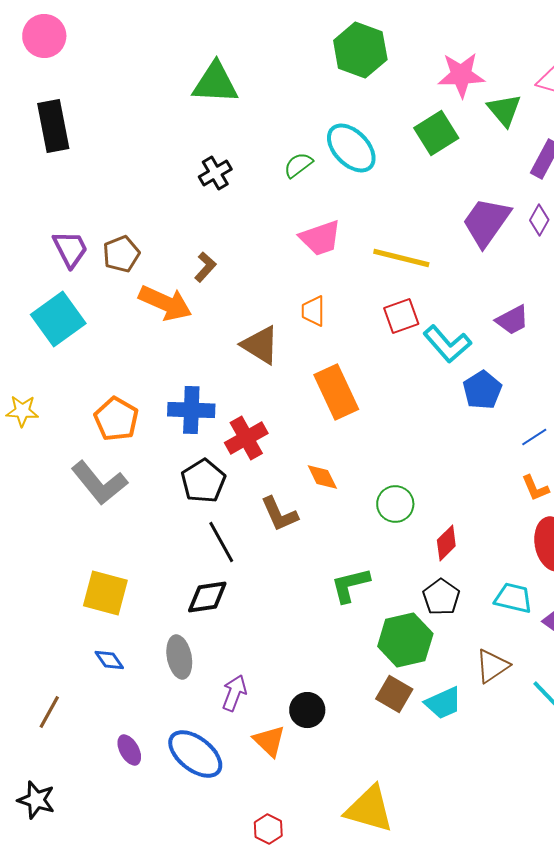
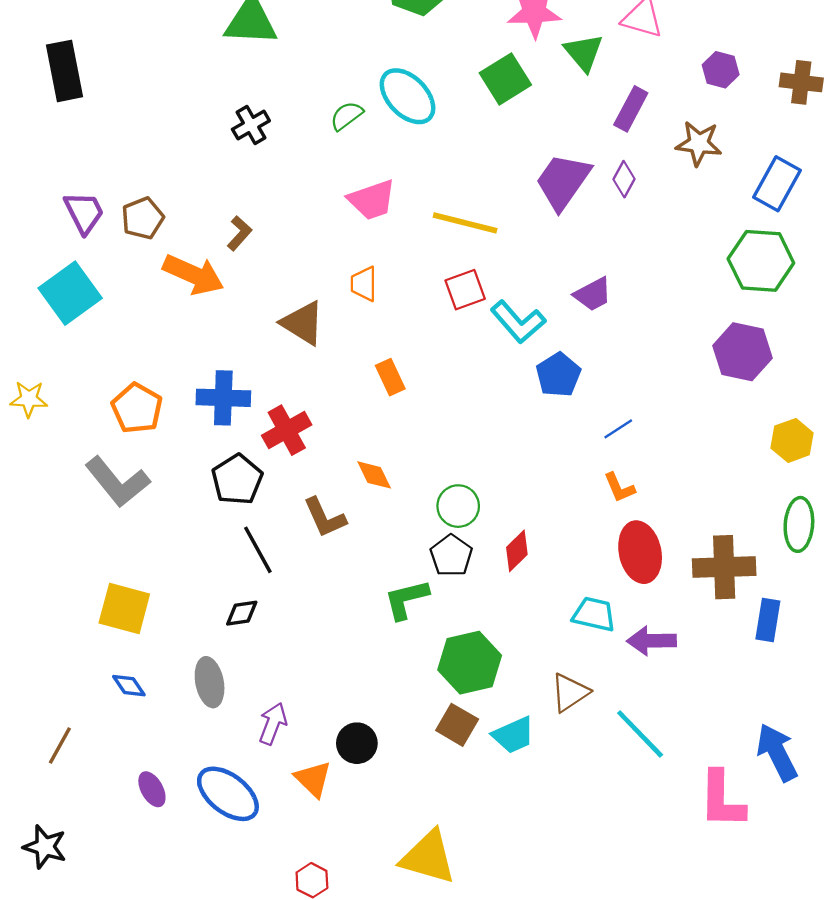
orange rectangle: (336, 392) -> (390, 377), size x0.6
black diamond: (207, 597) -> (242, 613), size x0.7
black pentagon: (441, 597) -> (451, 556), moved

